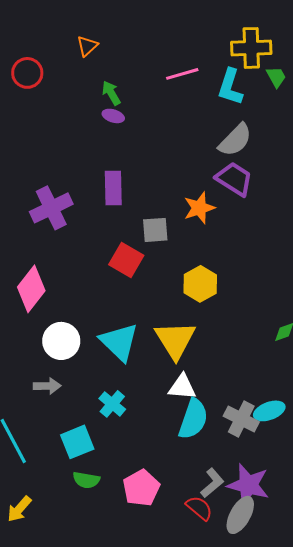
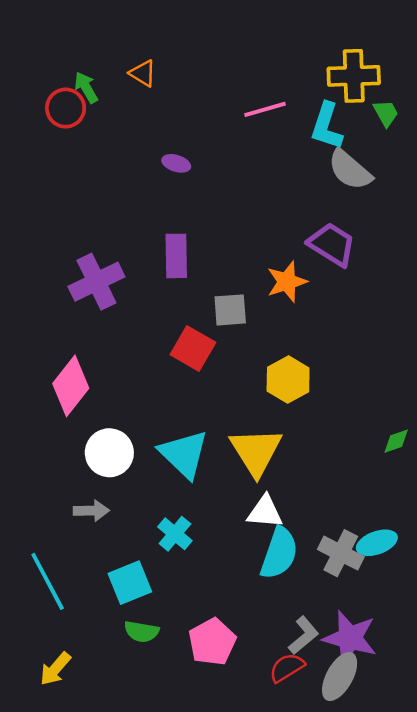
orange triangle: (87, 46) -> (143, 73), turned -45
green arrow: (111, 93) -> (86, 87), moved
gray semicircle: (235, 140) -> (350, 170), moved, turned 87
red semicircle: (199, 508) -> (287, 668), turned -72

